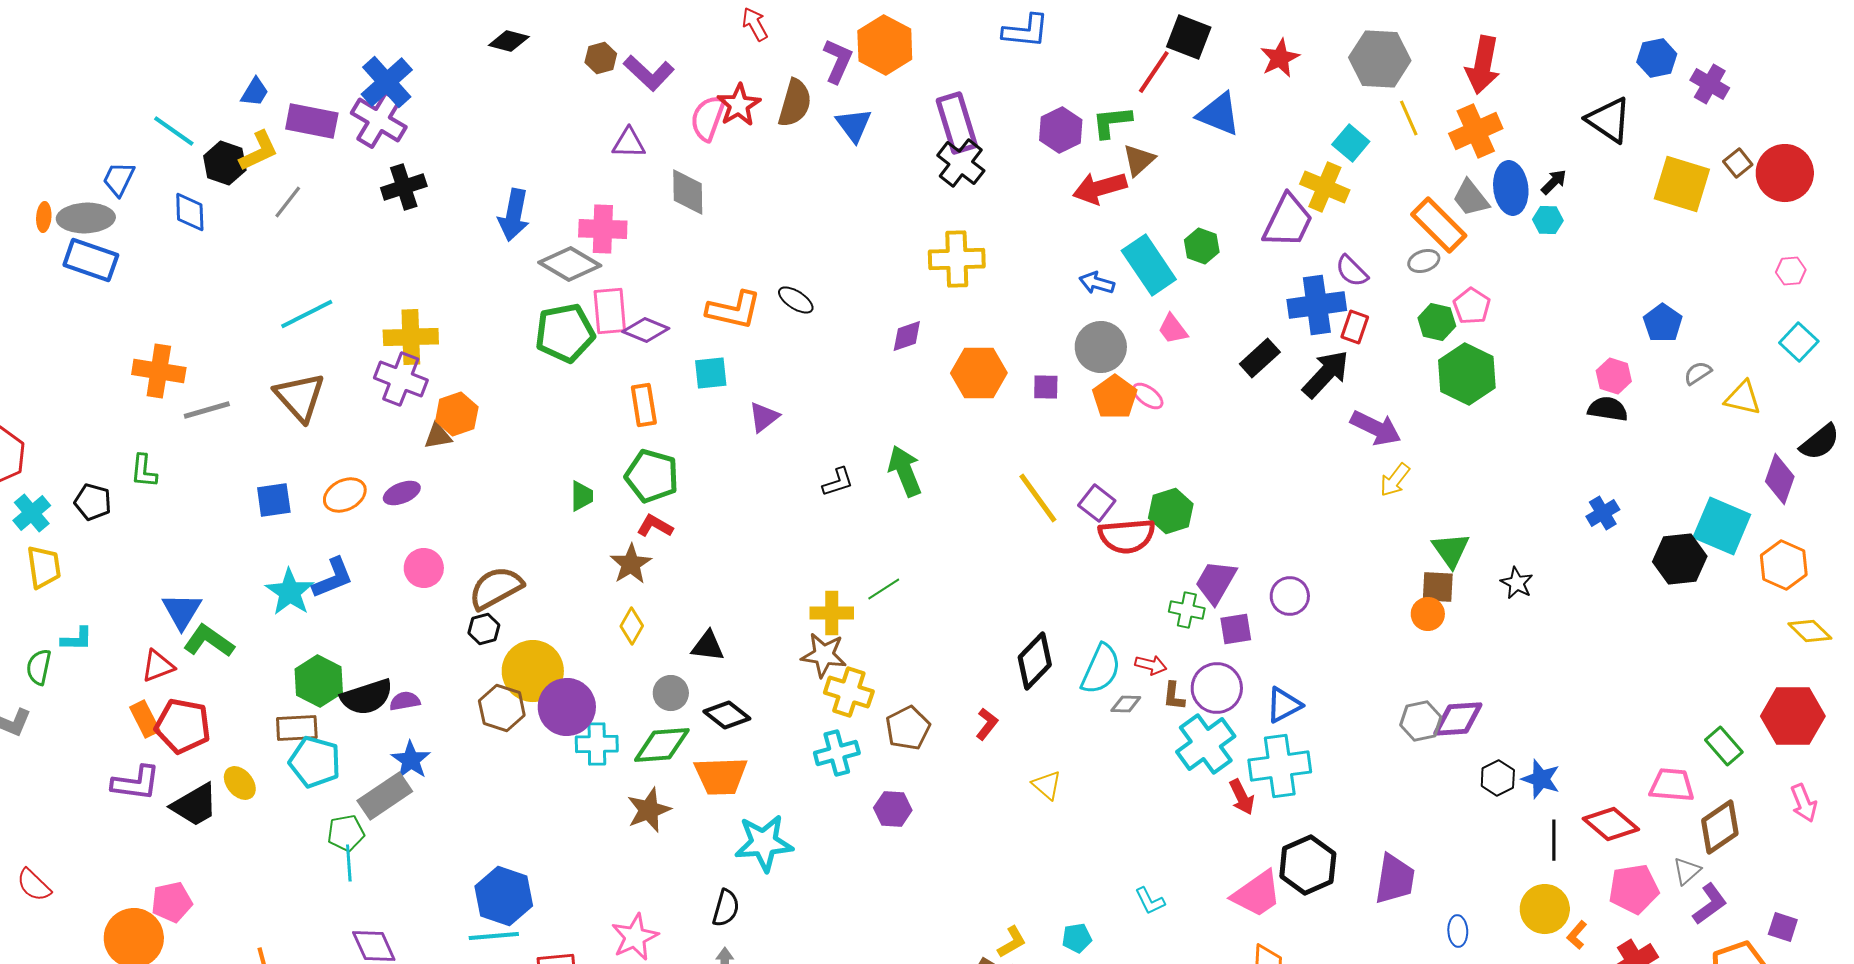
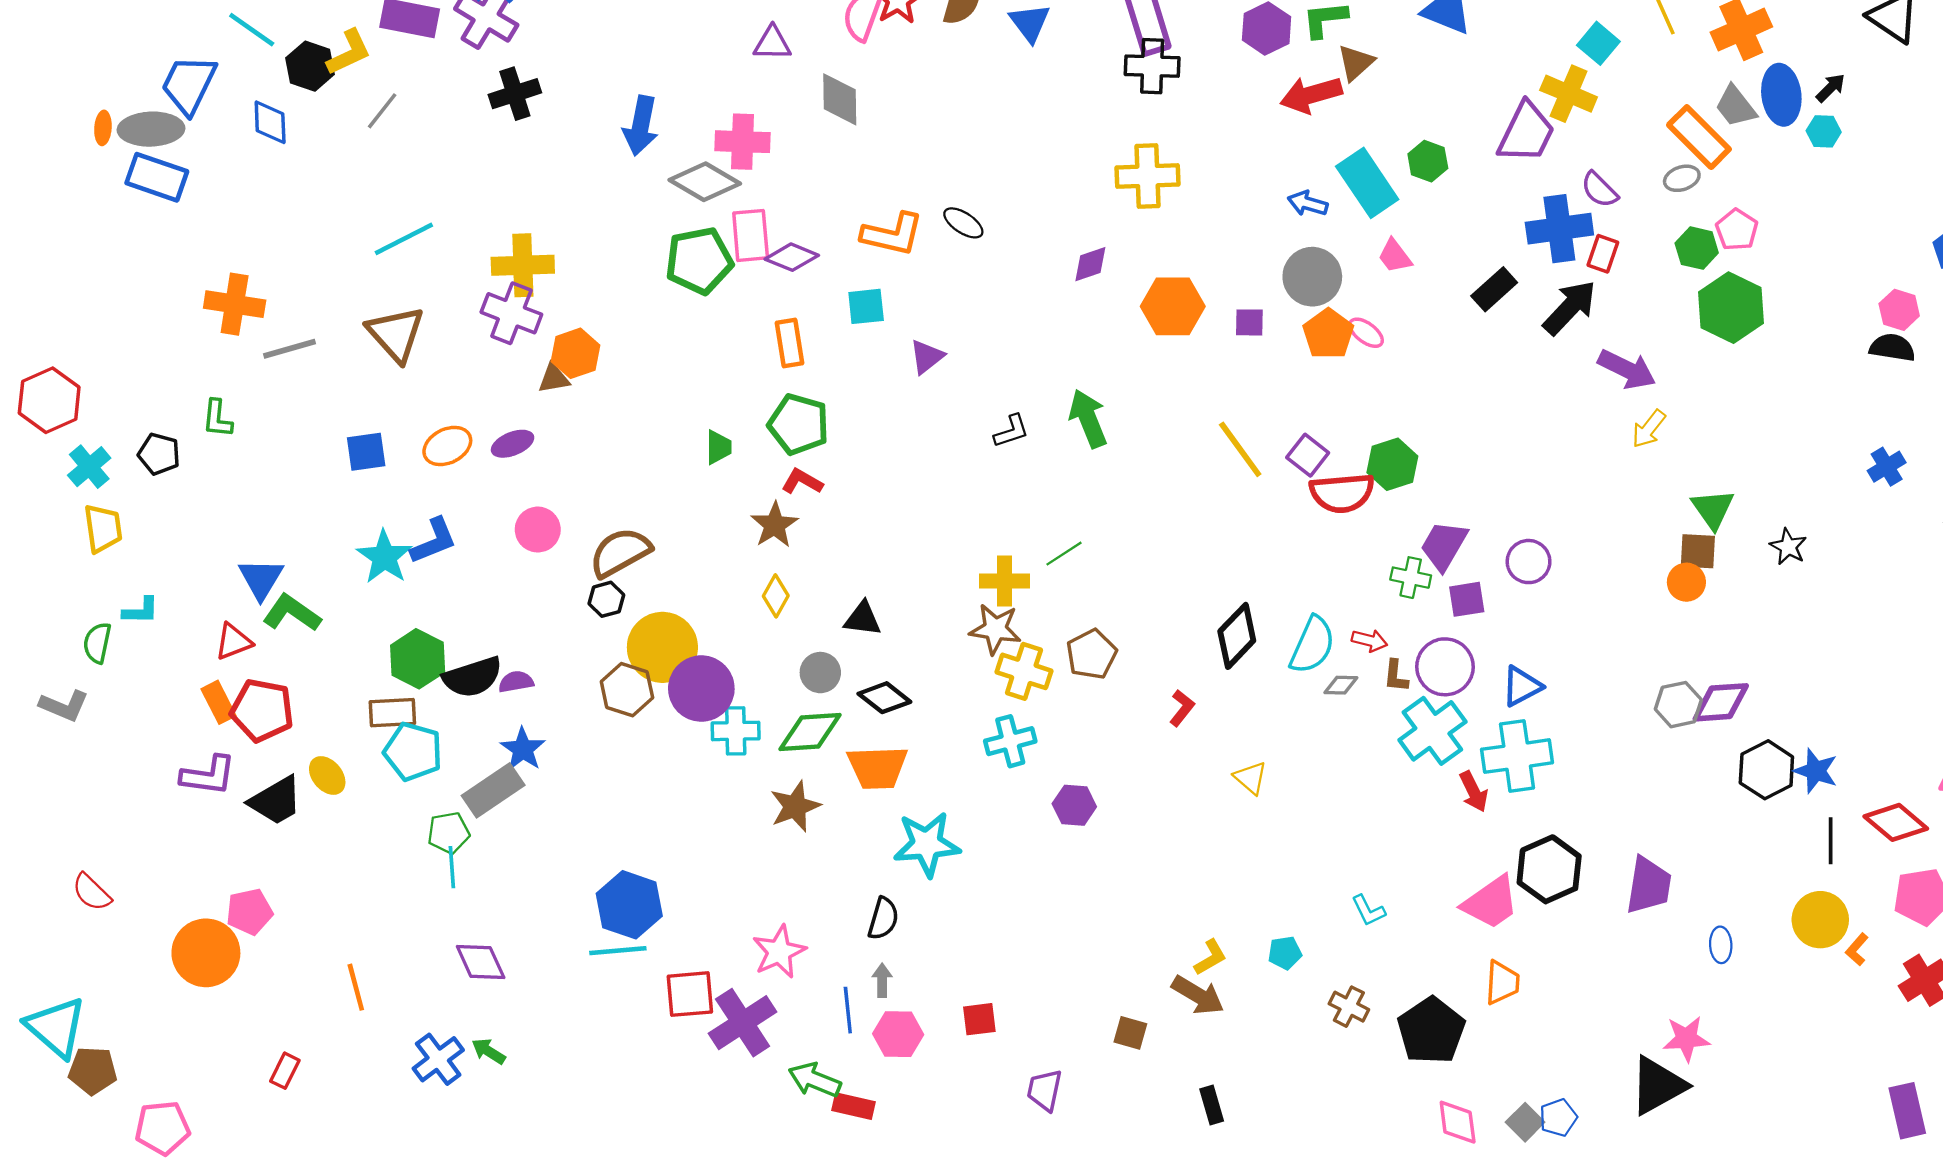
black cross: (961, 163) -> (1152, 66), turned -36
blue trapezoid: (119, 179) -> (189, 84), size x1.5
brown pentagon: (908, 728) -> (1091, 654), moved
black hexagon: (1498, 778) -> (1766, 770), size x1.4

